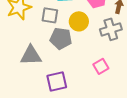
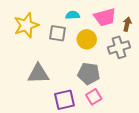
gray pentagon: (61, 38) -> (89, 74), moved
pink square: (101, 66) -> (94, 97), moved

